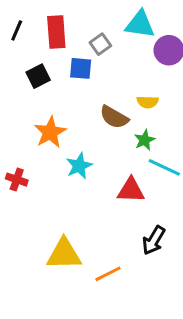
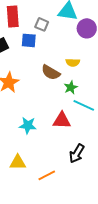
gray square: (100, 44) -> (42, 24), turned -32
cyan star: (79, 166) -> (28, 125), moved, turned 30
yellow triangle: (64, 254) -> (18, 162), size x0.7

